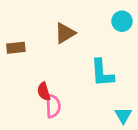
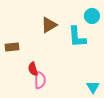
brown rectangle: (16, 48) -> (12, 47), moved
cyan L-shape: (102, 73) -> (77, 37), moved

